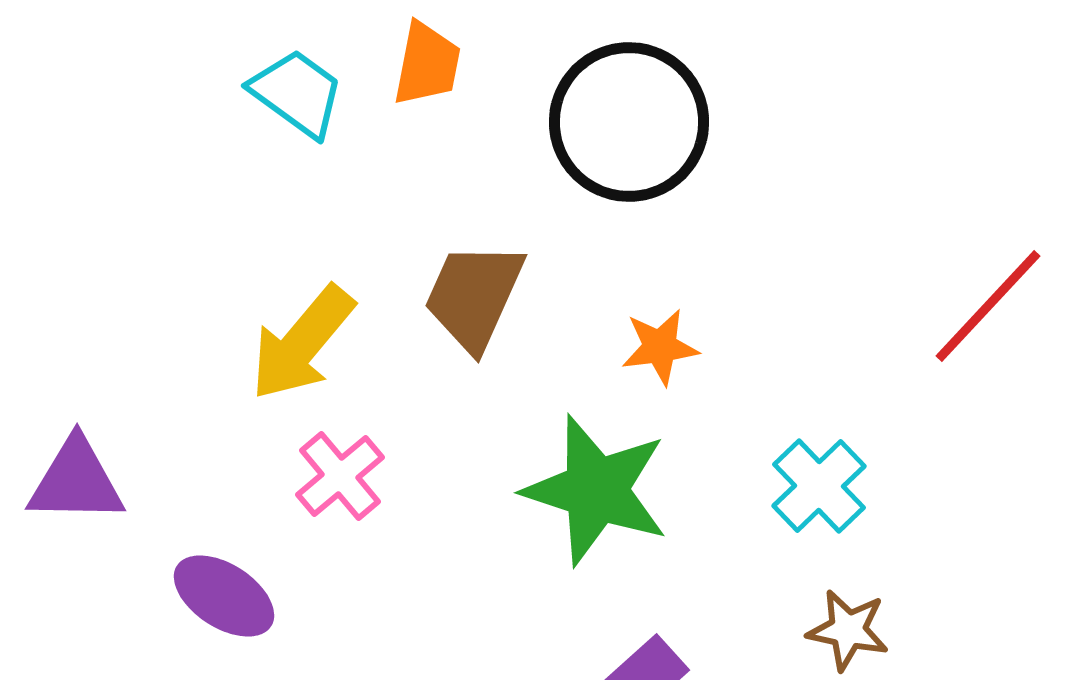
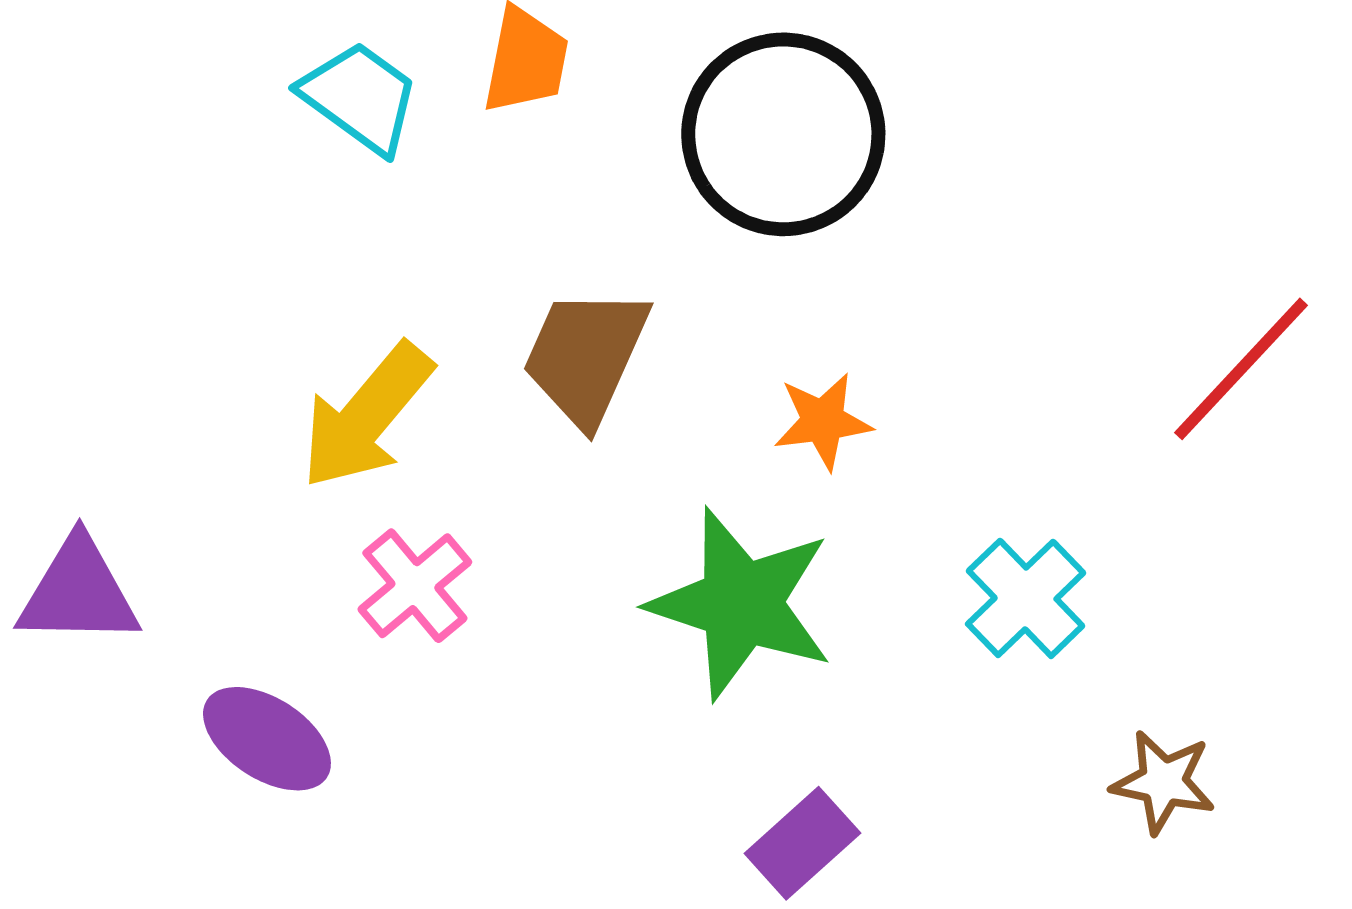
brown star: (848, 630) -> (1163, 782), moved

